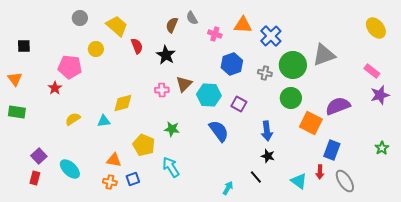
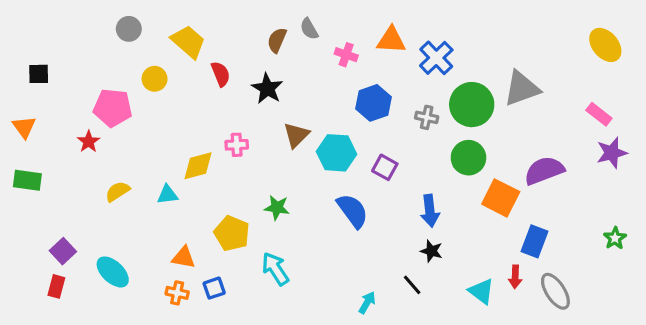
pink cross: (162, 90) -> (237, 145), moved

